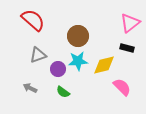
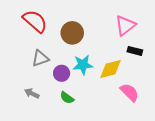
pink triangle: (130, 23) -> (125, 25), moved
brown circle: (78, 36) -> (72, 33), moved

